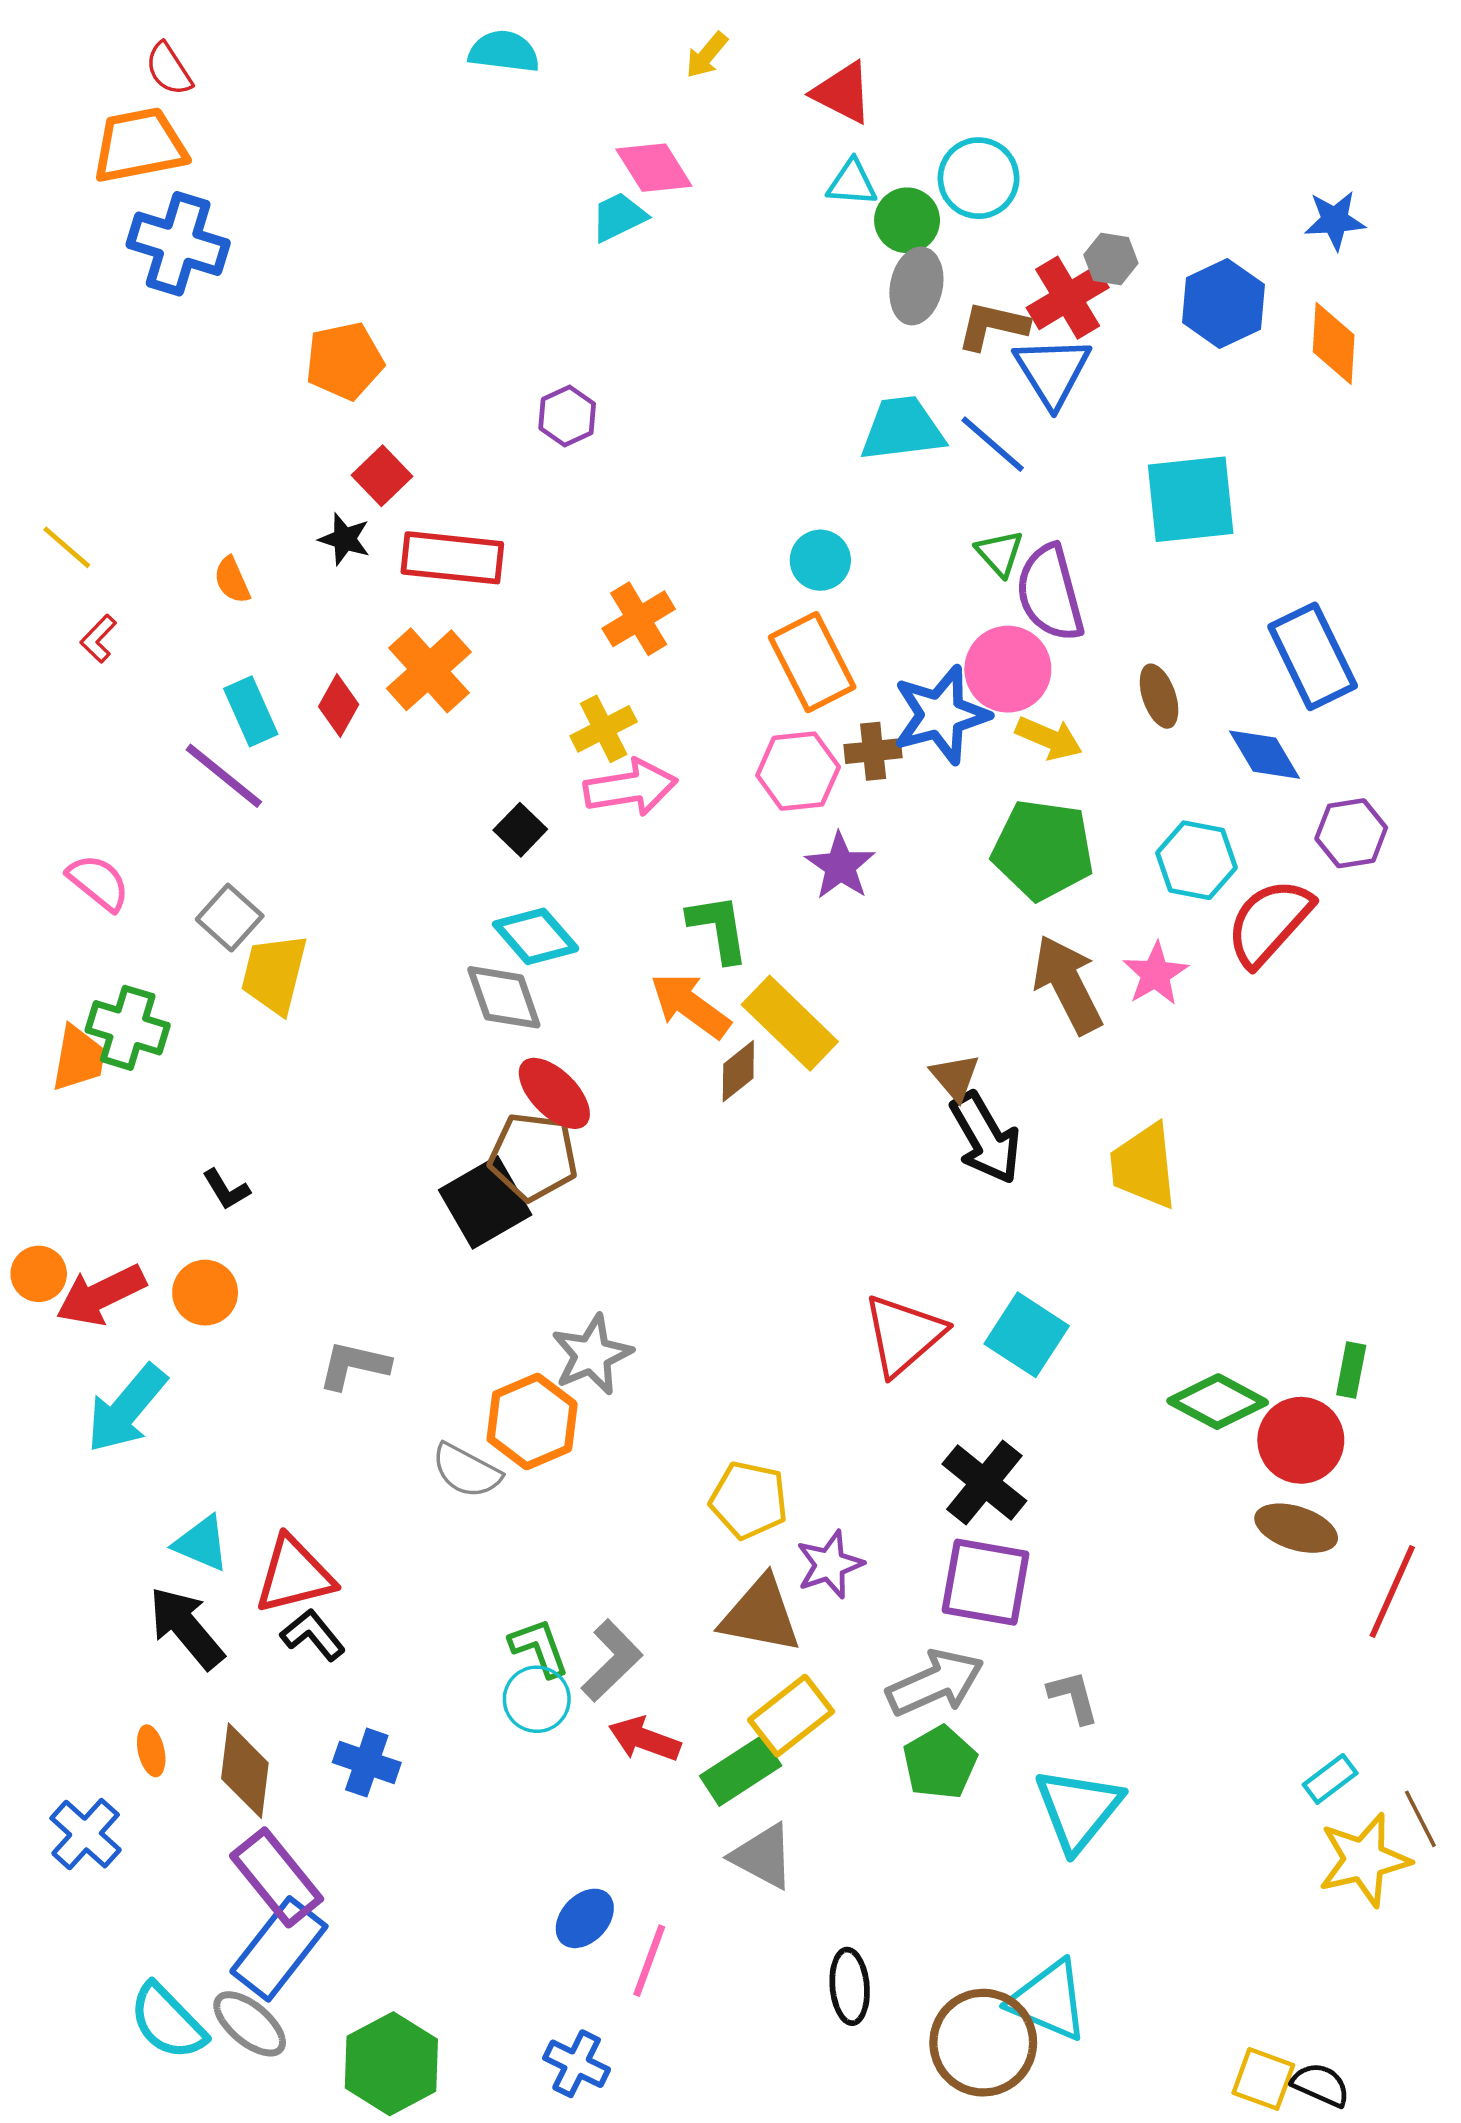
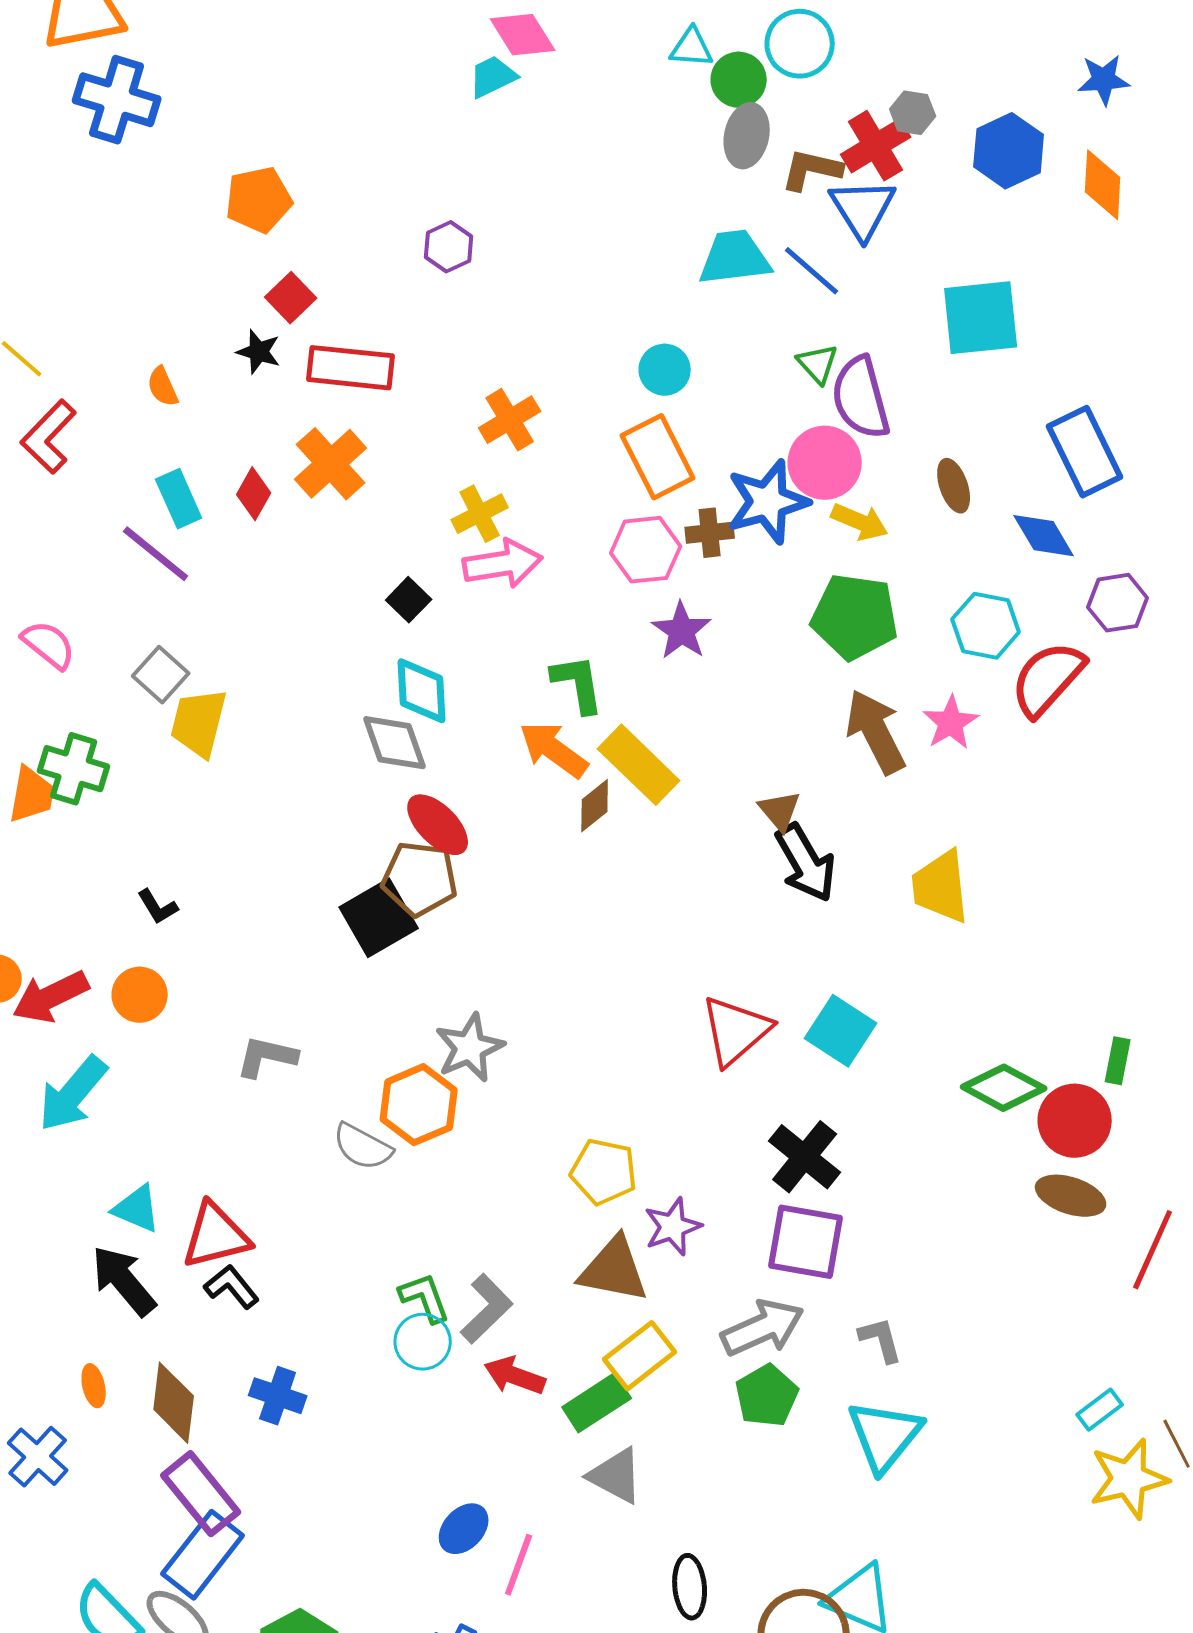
red L-shape: (98, 639) -> (49, 437), size x1.8
cyan diamond: (536, 936) -> (422, 691), turned 38

